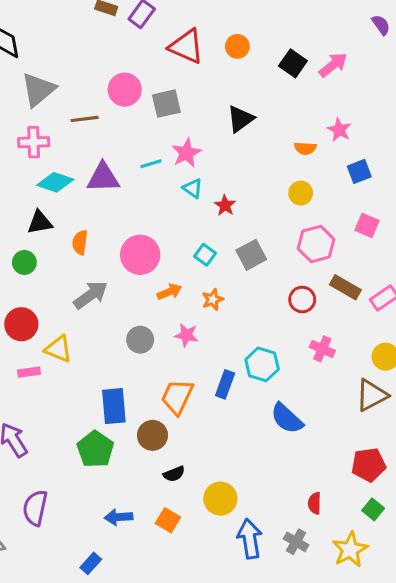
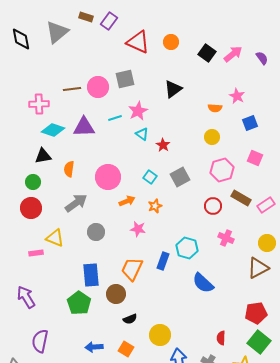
purple semicircle: (381, 25) -> (262, 58), moved
gray triangle: (38, 90) -> (57, 32), moved
pink circle: (125, 90) -> (98, 87), moved
red circle: (21, 324) -> (31, 208), moved
gray circle: (140, 340) -> (96, 232), moved
green square: (373, 509) -> (259, 342), size x1.6

